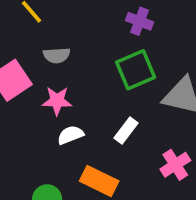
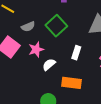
green square: (136, 70) -> (56, 26), moved

